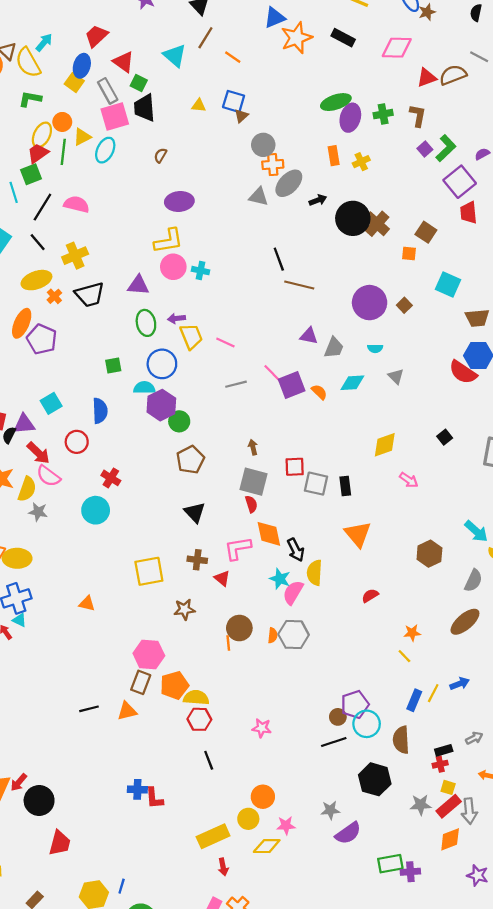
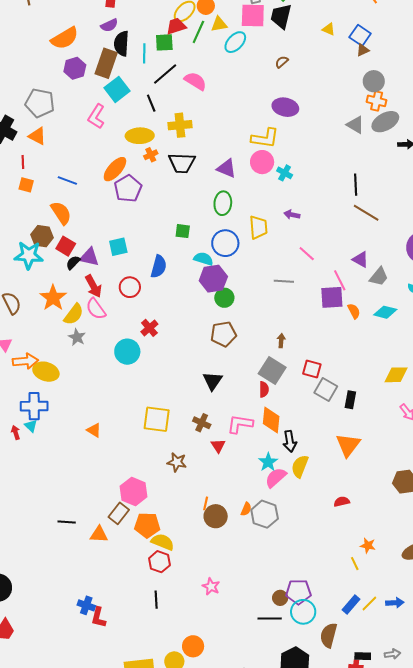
purple arrow: (176, 319) -> (292, 215), moved
pink line: (225, 342) -> (307, 254), moved
pink line: (273, 374) -> (340, 280), moved
brown circle: (239, 628) -> (216, 516), moved

